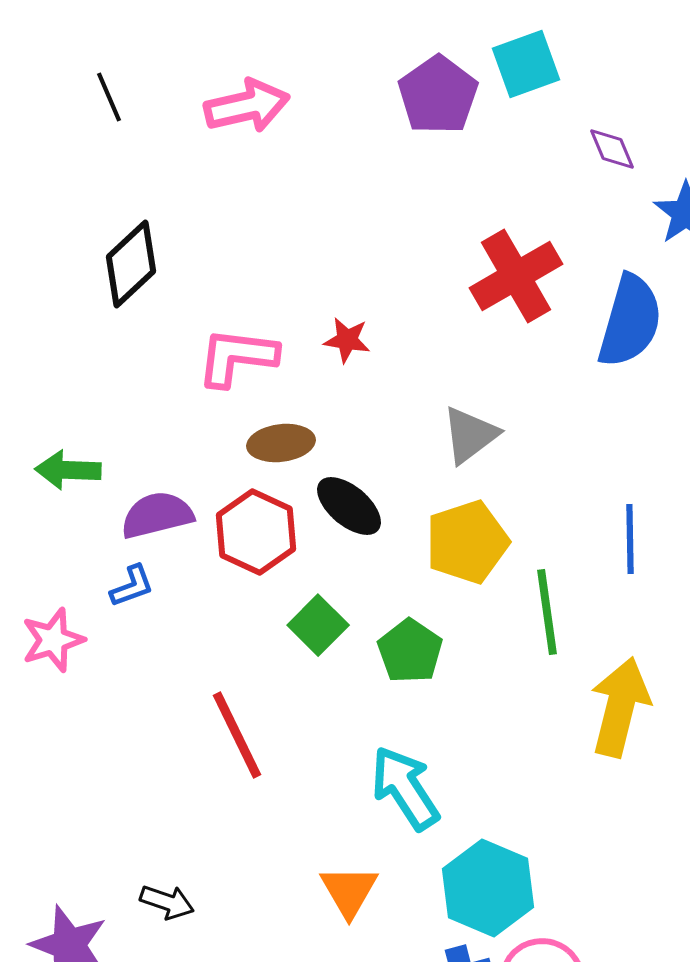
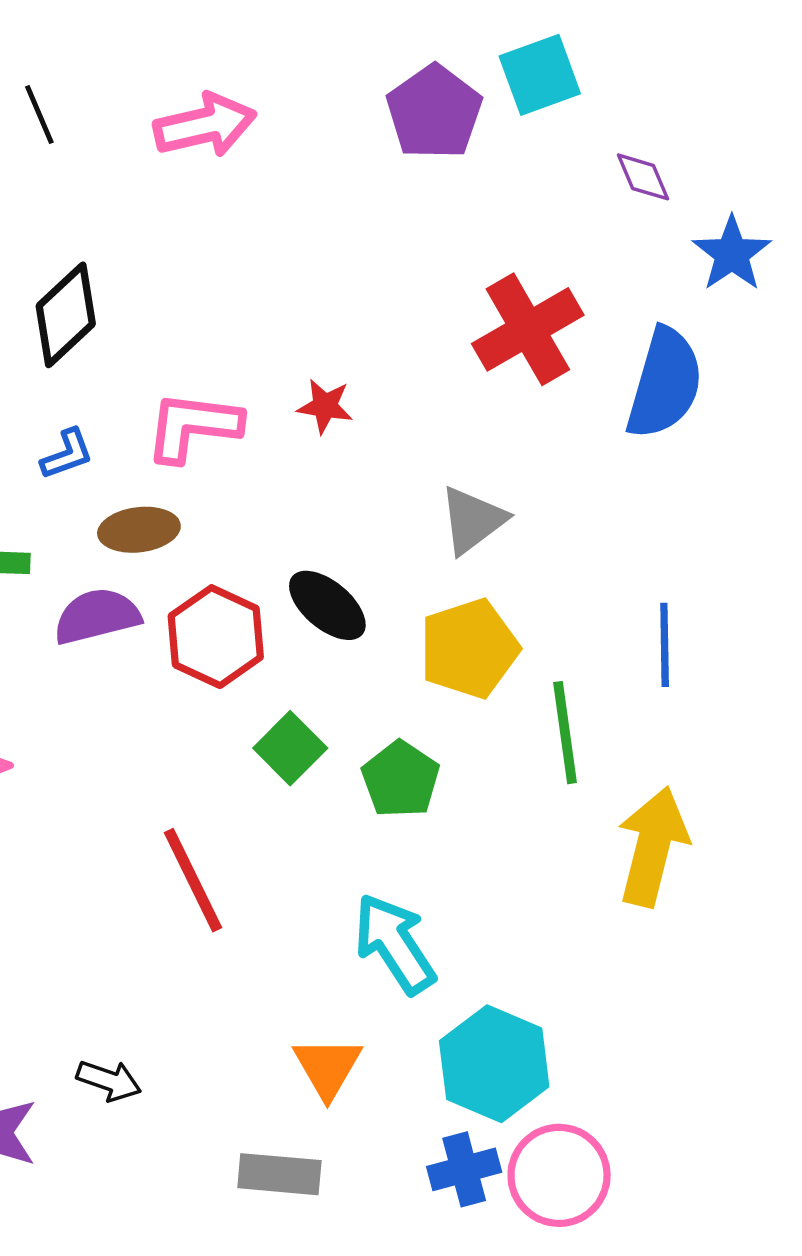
brown ellipse: (281, 443) -> (139, 530), moved
blue L-shape: (132, 586) -> (67, 454), moved

